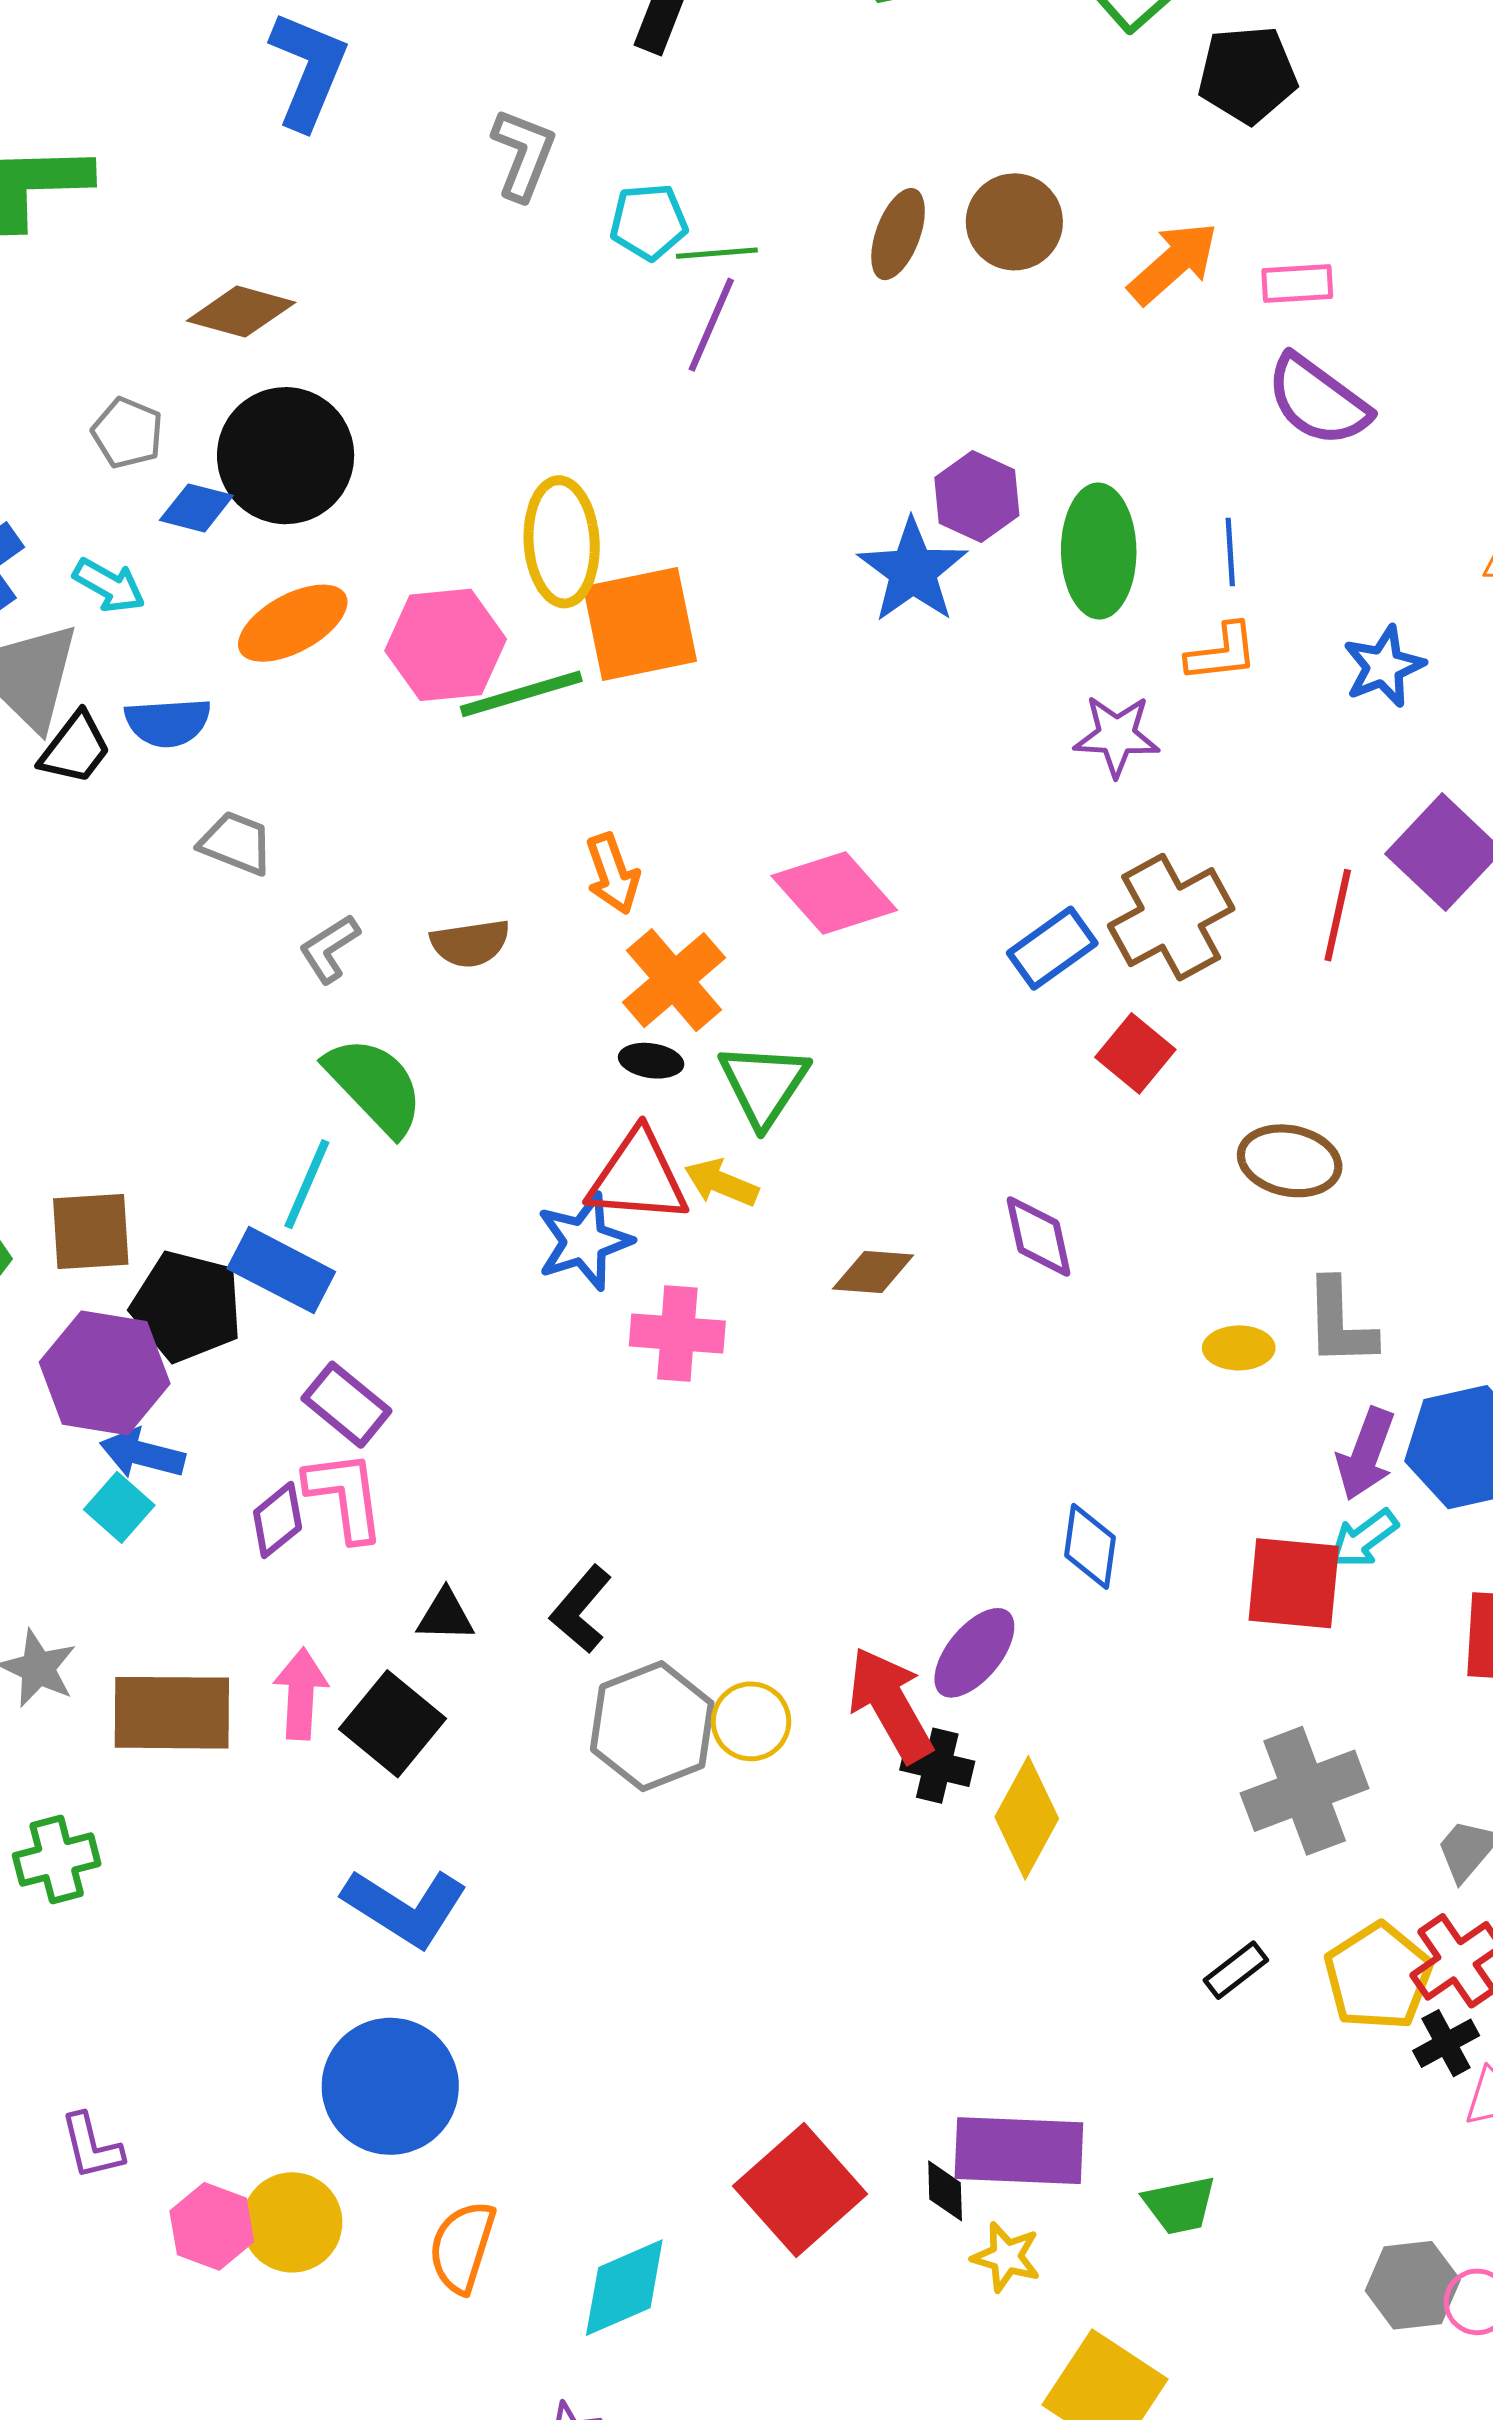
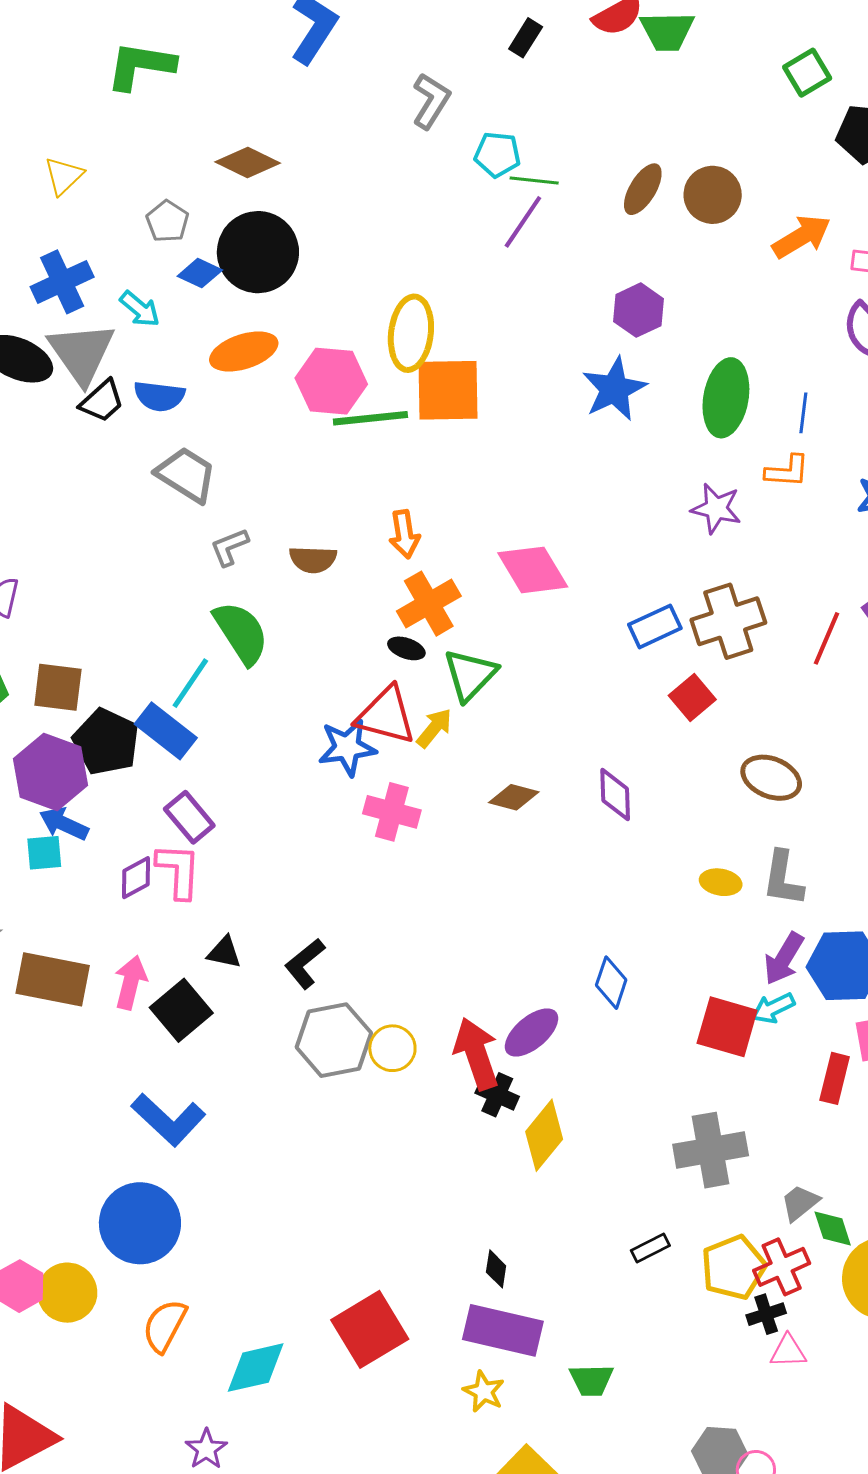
purple hexagon: (977, 497) -> (638, 310), moved
gray trapezoid: (236, 843) -> (186, 475), size x1.4
yellow arrow: (721, 1183) -> (434, 728), turned 96
cyan square: (119, 1507) -> (44, 853), turned 33
black diamond: (945, 2191) -> (496, 1269), moved

